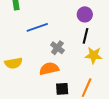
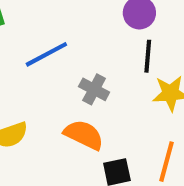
orange semicircle: (49, 69) -> (84, 135), turned 48

